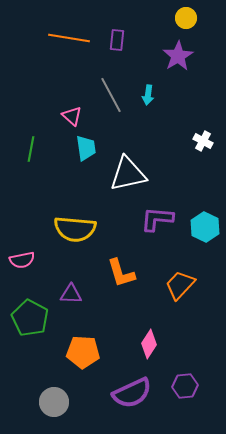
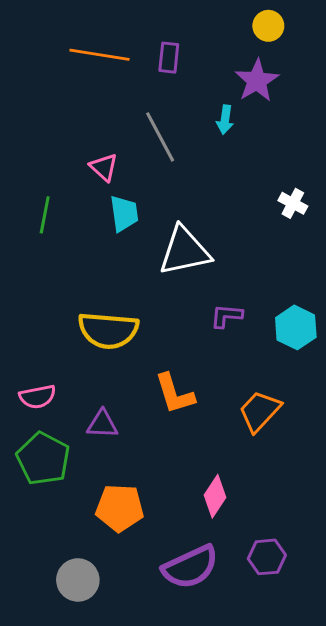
cyan arrow: (148, 95) -> (225, 120), moved
purple L-shape: (157, 219) -> (226, 316), size x0.7
pink semicircle: (22, 260) -> (37, 397), moved

